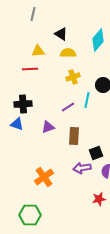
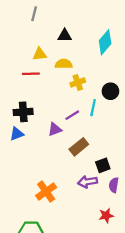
black triangle: (61, 34) -> (65, 36), turned -32
yellow semicircle: (68, 53) -> (64, 64), moved
blue triangle: (17, 124) -> (17, 134), turned -40
purple triangle: (48, 127) -> (55, 129), moved
brown rectangle: (74, 136) -> (79, 147), turned 48

